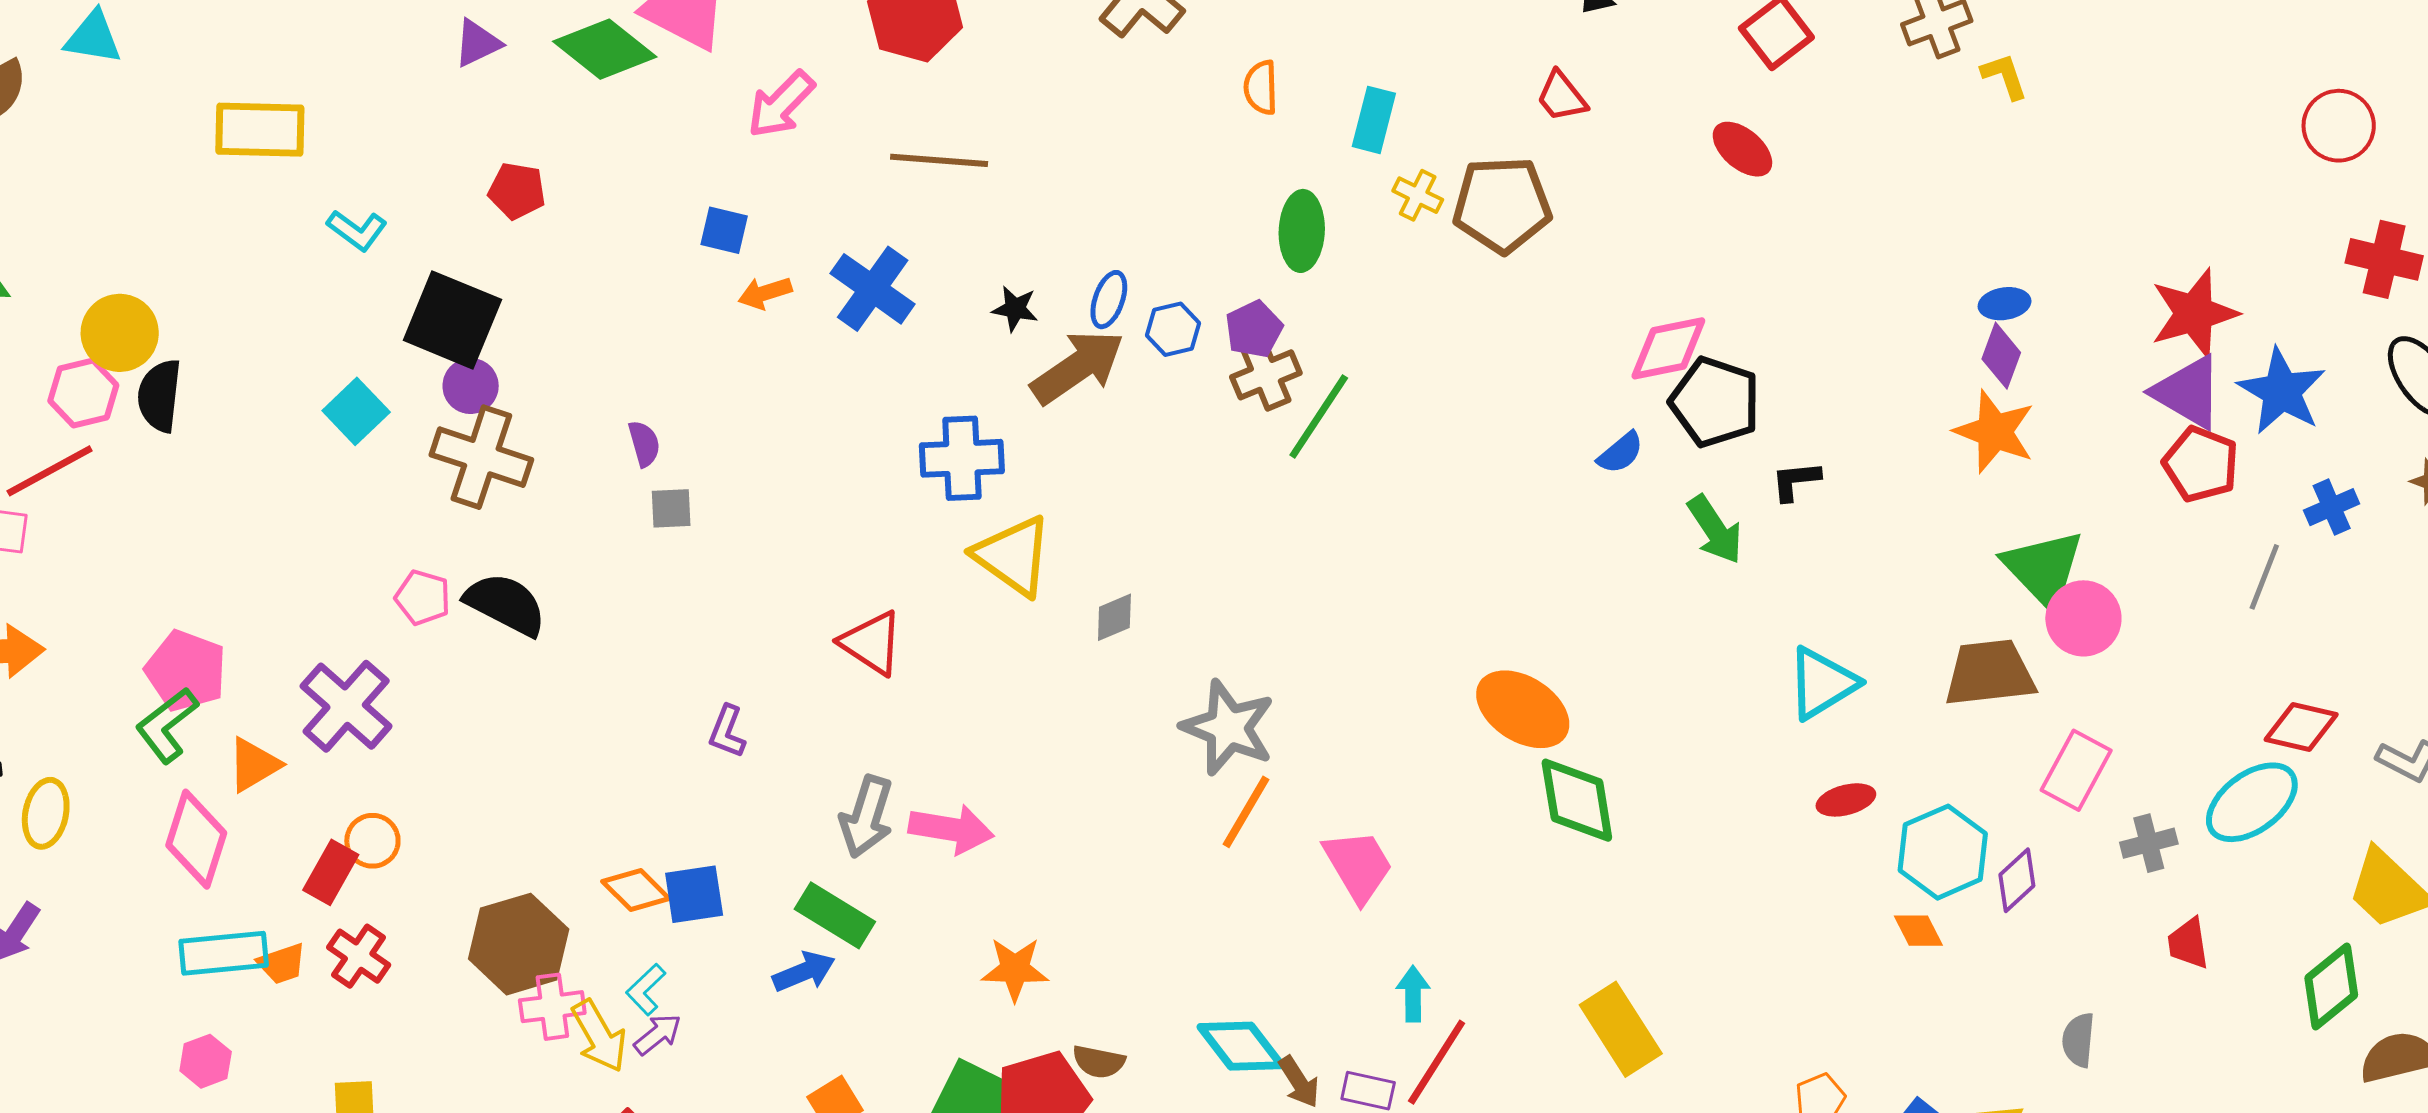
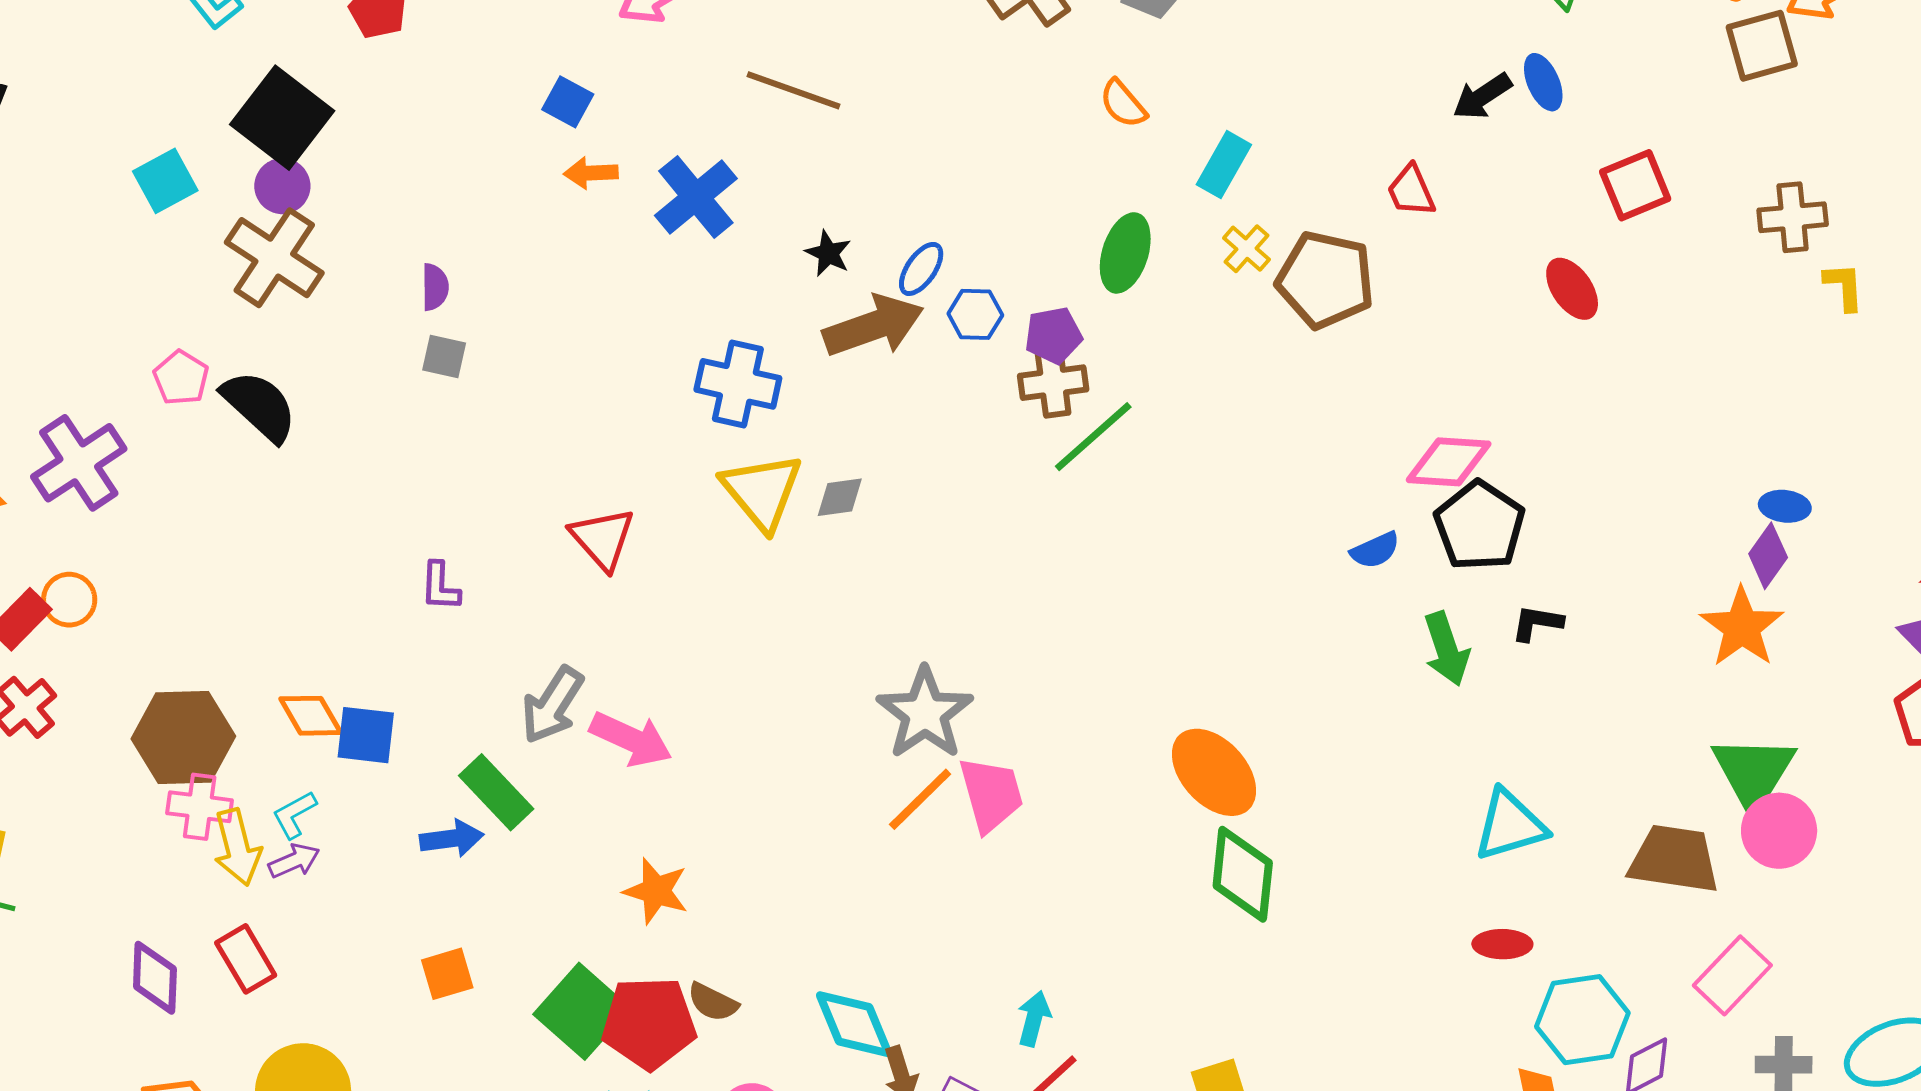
orange semicircle: (1261, 87) -> (1123, 104), turned -54
gray diamond: (1114, 617) -> (840, 497), moved
purple L-shape: (727, 731) -> (440, 587), turned -34
pink trapezoid: (1358, 866) -> (991, 794), moved

